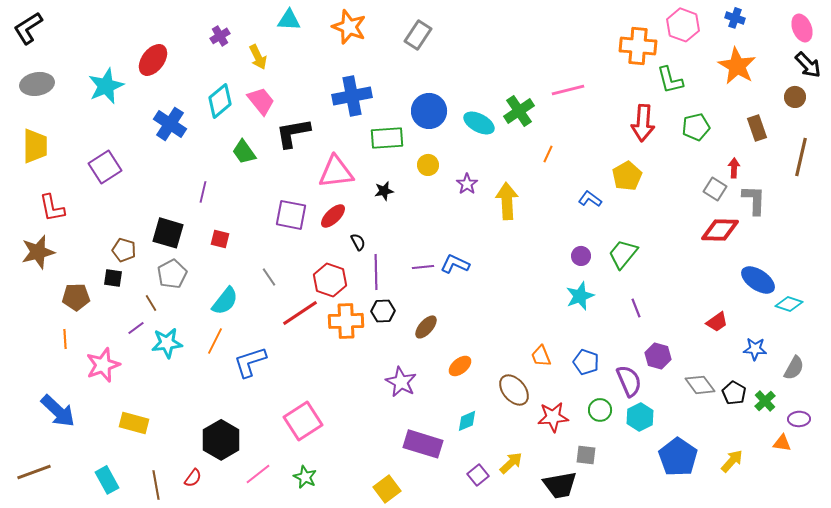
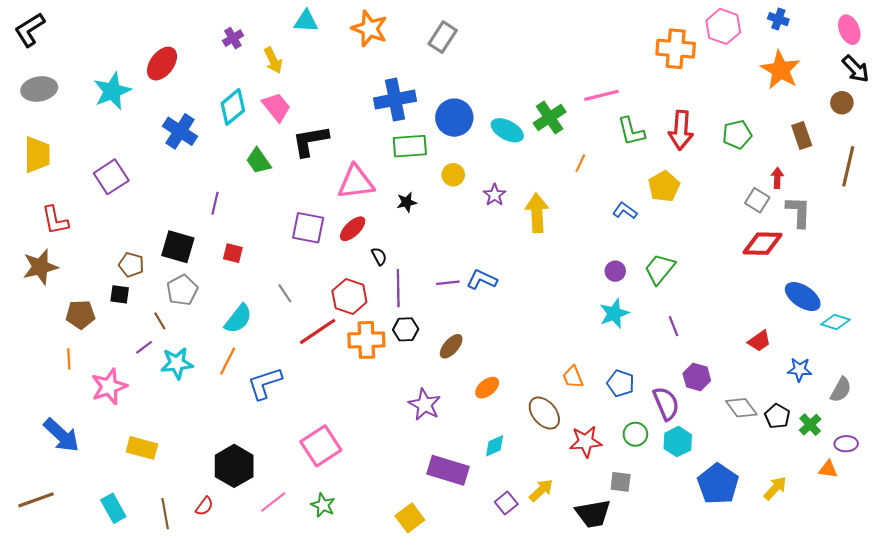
green L-shape: (670, 80) -> (631, 131), moved
blue cross: (352, 96) -> (395, 100), moved

